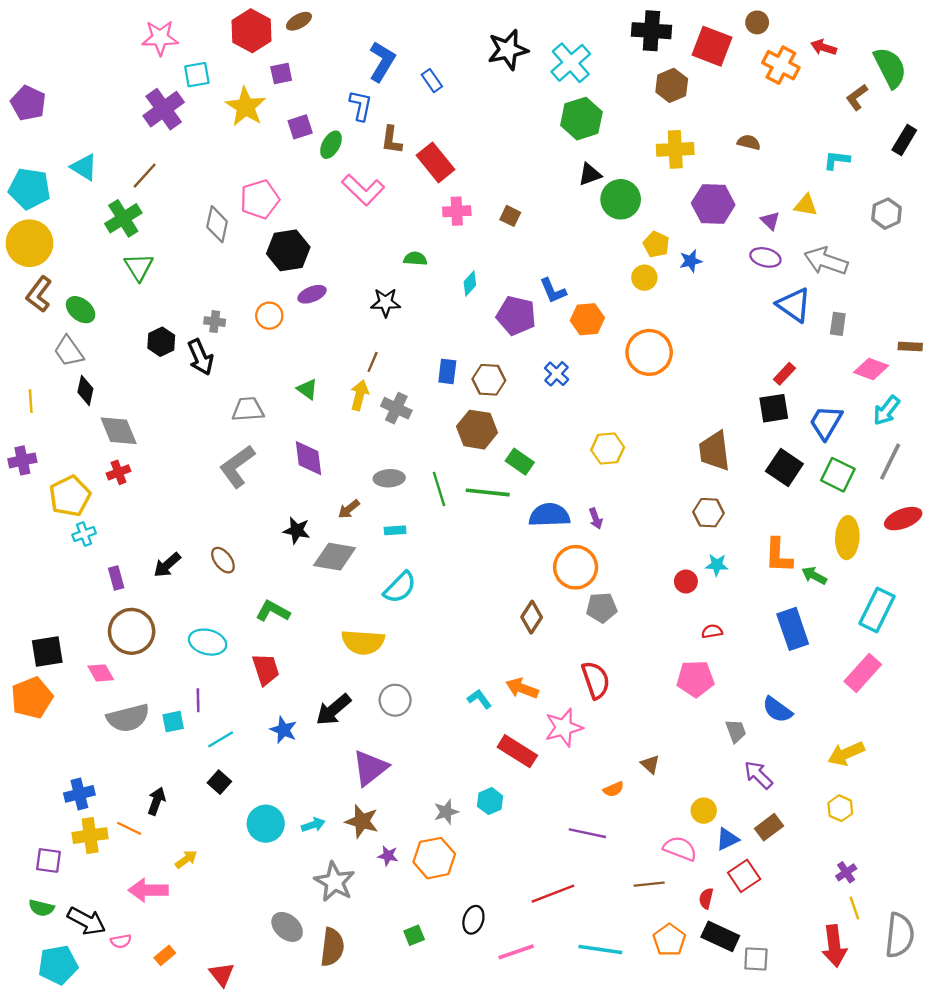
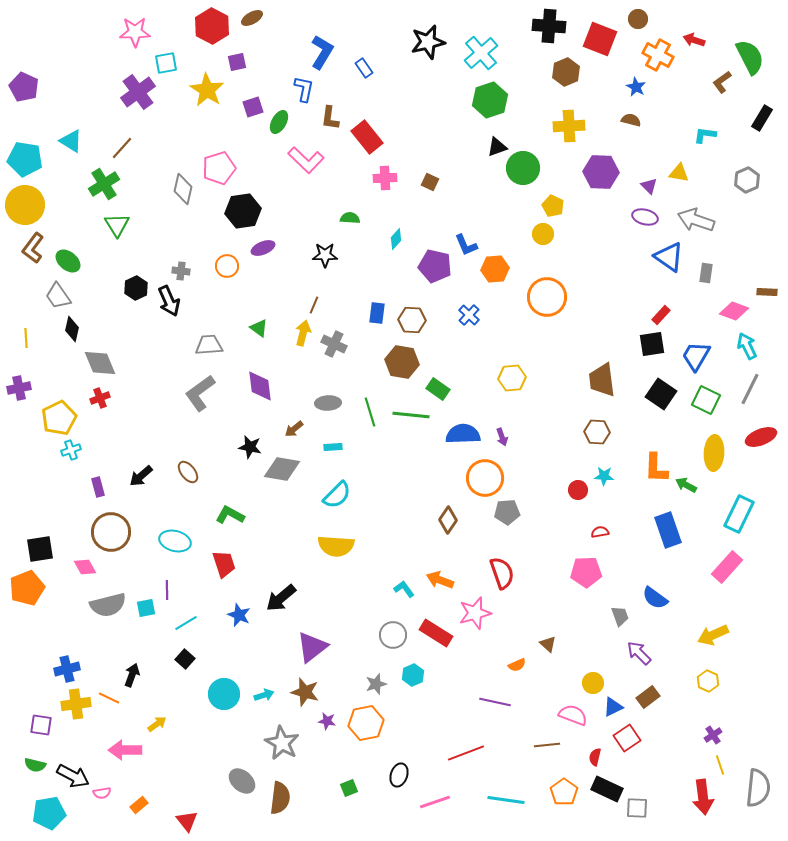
blue star: (691, 261) -> (636, 87), moved, turned -30
cyan arrow: (887, 411) -> (747, 346), turned 116
yellow semicircle: (363, 642) -> (336, 546), moved
gray circle: (395, 700) -> (393, 635), moved

